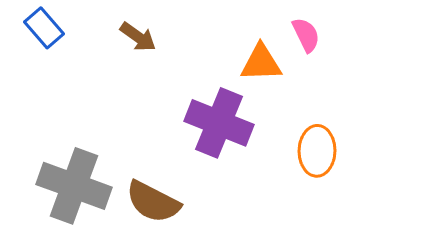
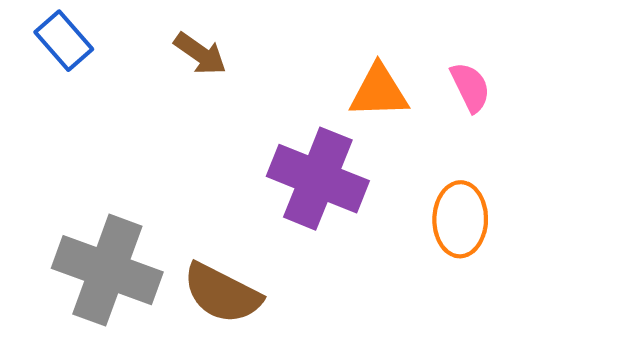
pink semicircle: (306, 35) -> (470, 87), moved

